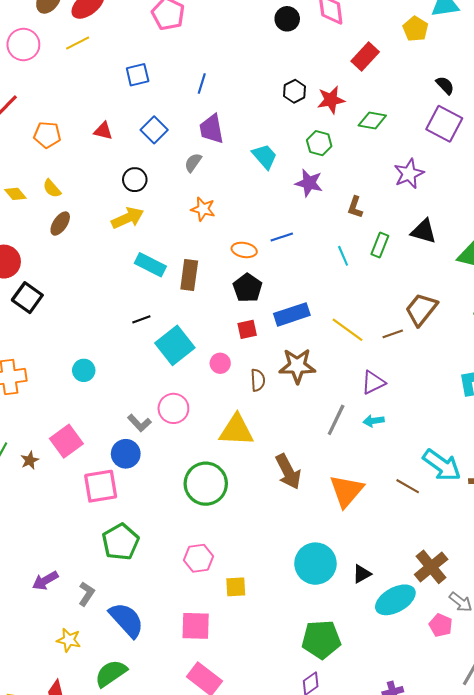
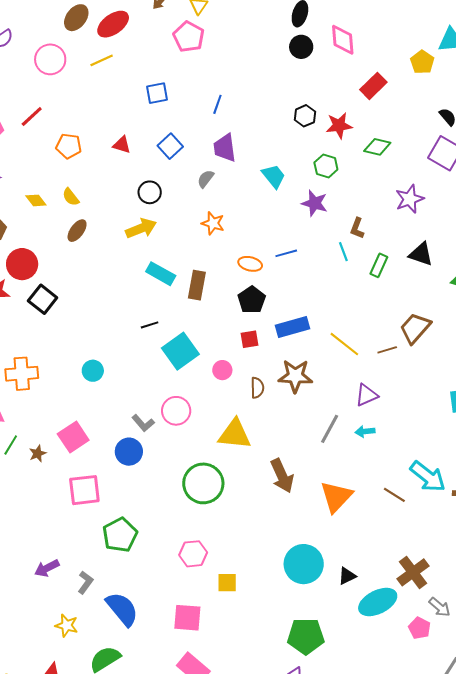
cyan line: (343, 256) -> (343, 252), moved
pink square: (101, 486) -> (84, 490), moved

